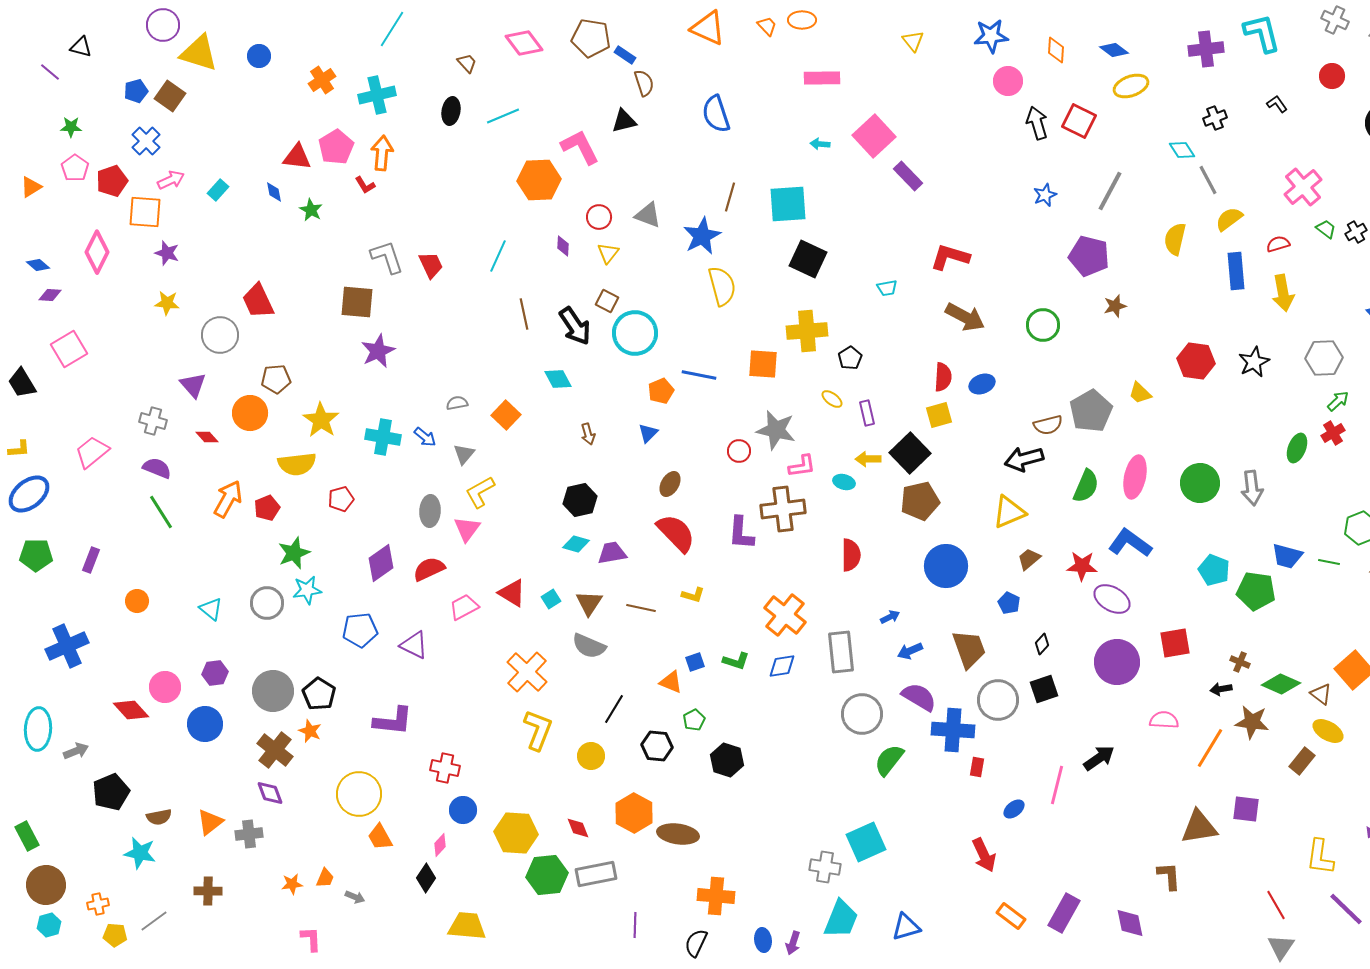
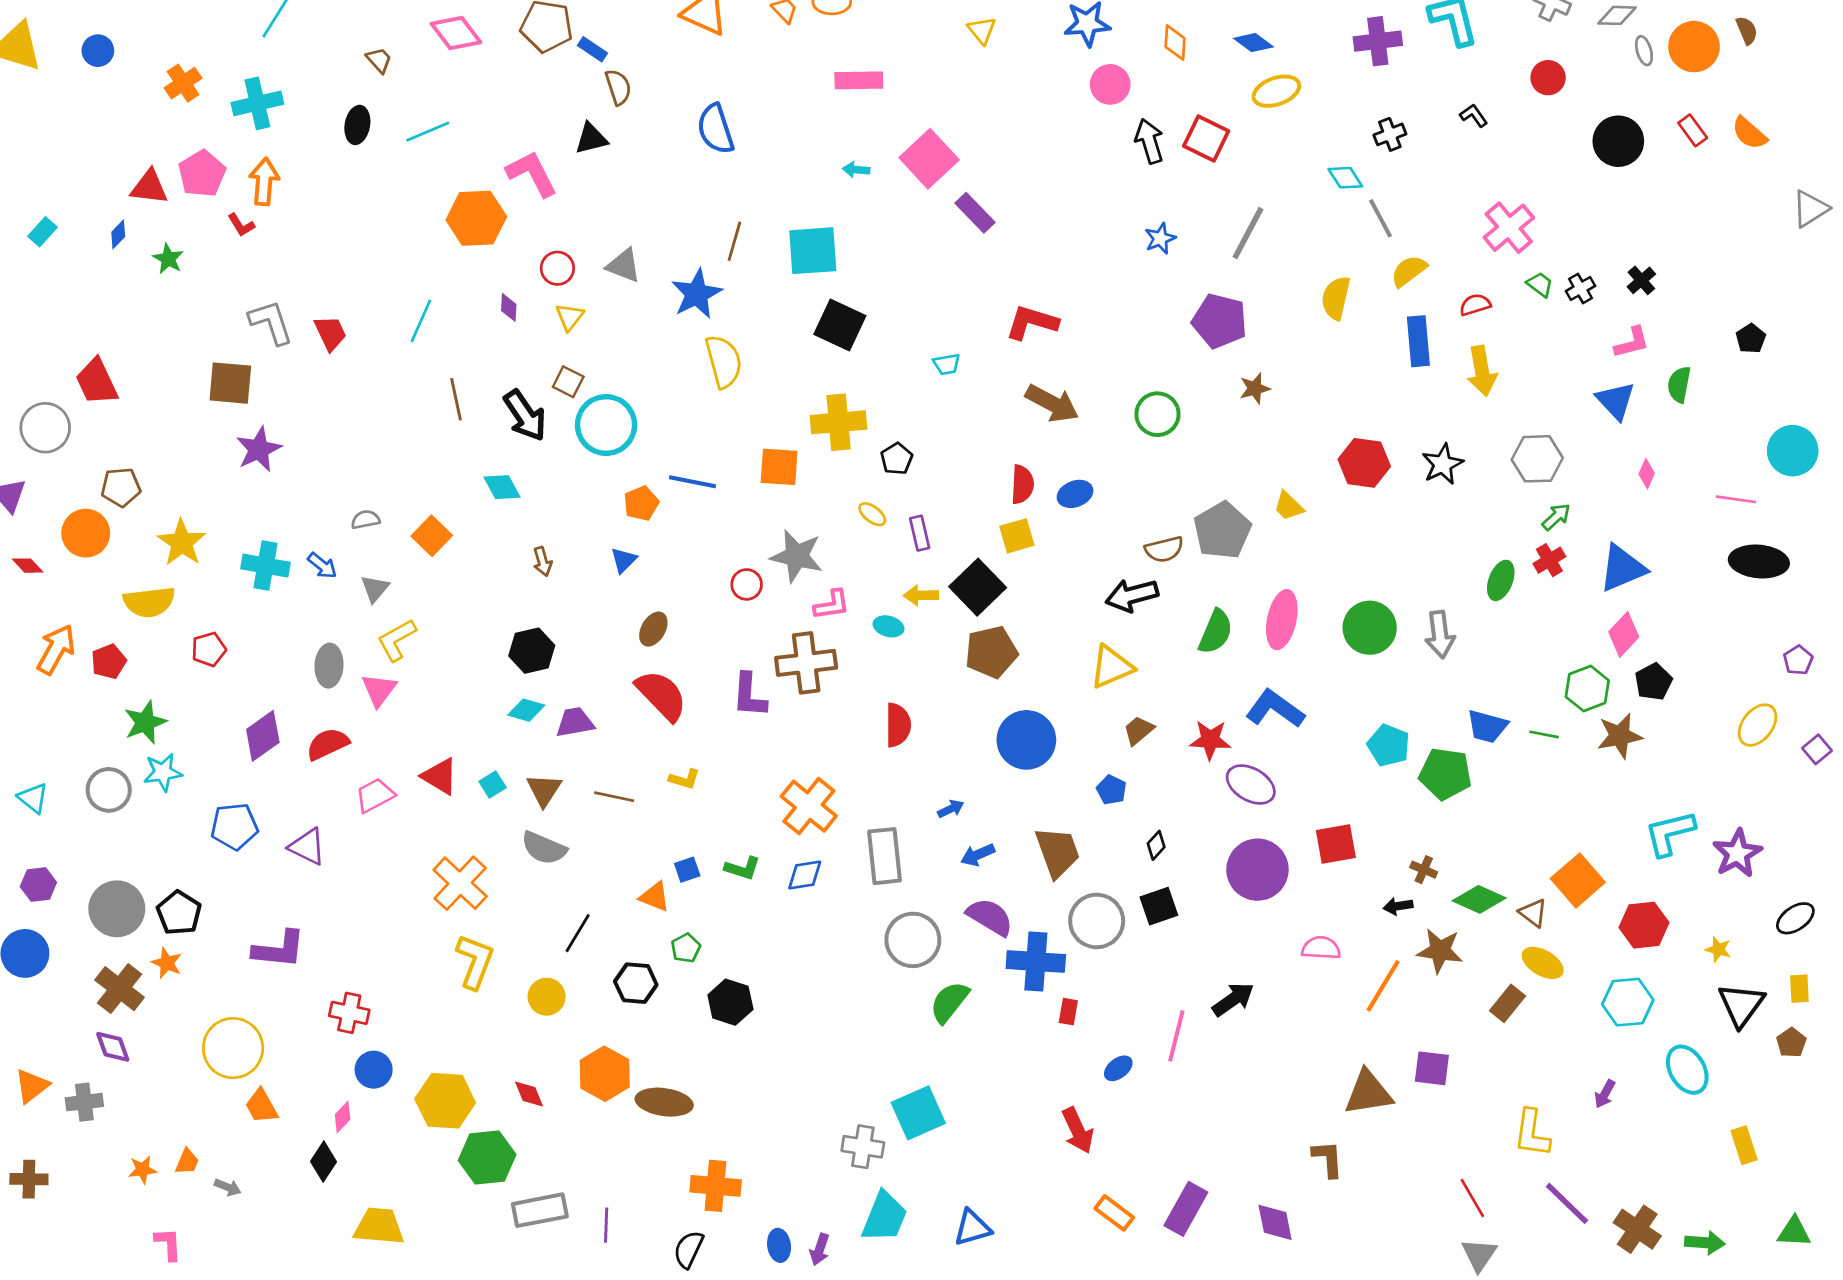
blue diamond: (274, 192) -> (118, 234), turned 55
gray rectangle: (596, 874) -> (540, 1210), moved

